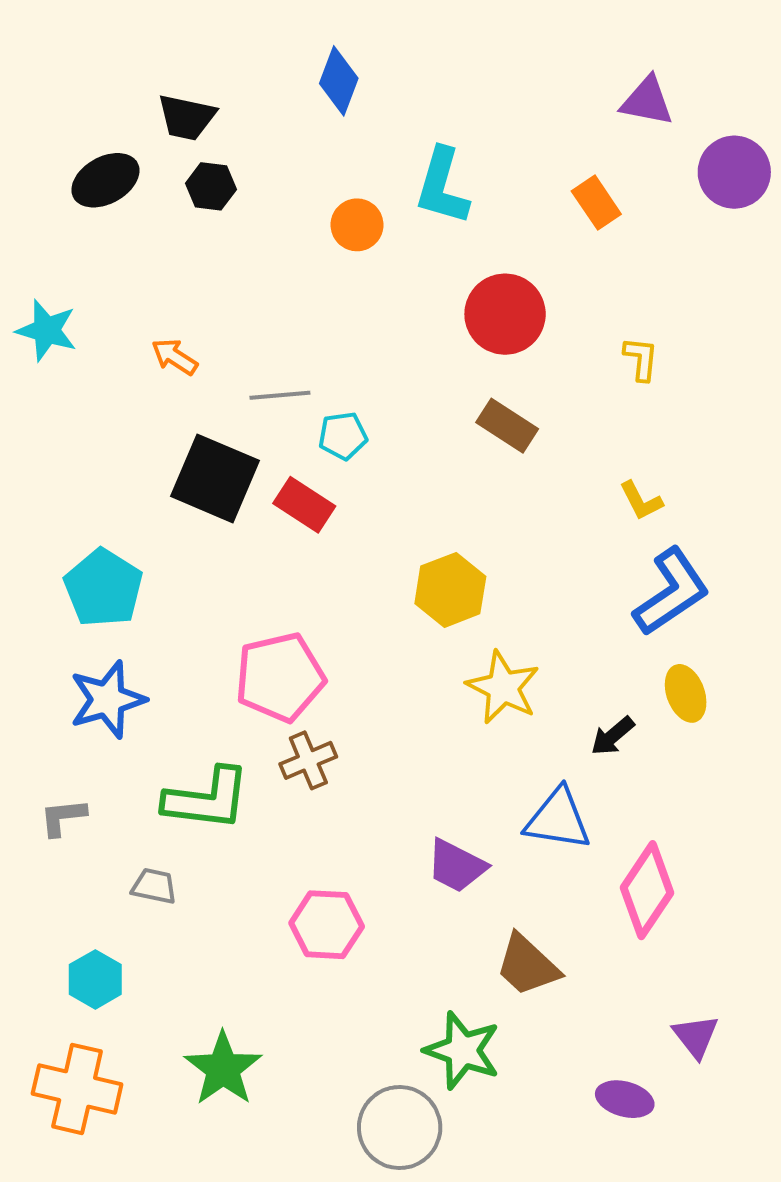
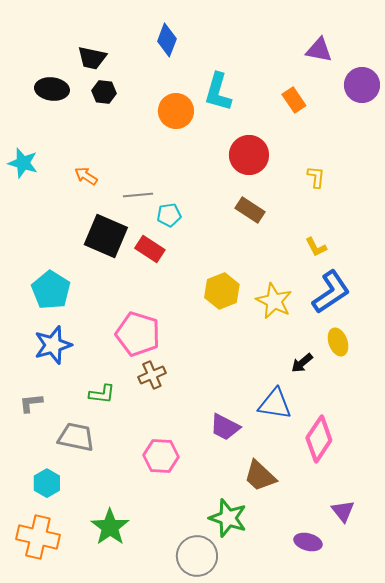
black ellipse: (105, 180) -> (52, 89), turned 36
orange circle: (357, 225) -> (176, 111), size x1.4
pink pentagon: (280, 677) -> (138, 334), turned 30
yellow star: (503, 687) -> (274, 301), moved
green L-shape: (207, 799) -> (102, 394), size x0.6
gray trapezoid: (154, 886) -> (76, 437), size x1.6

